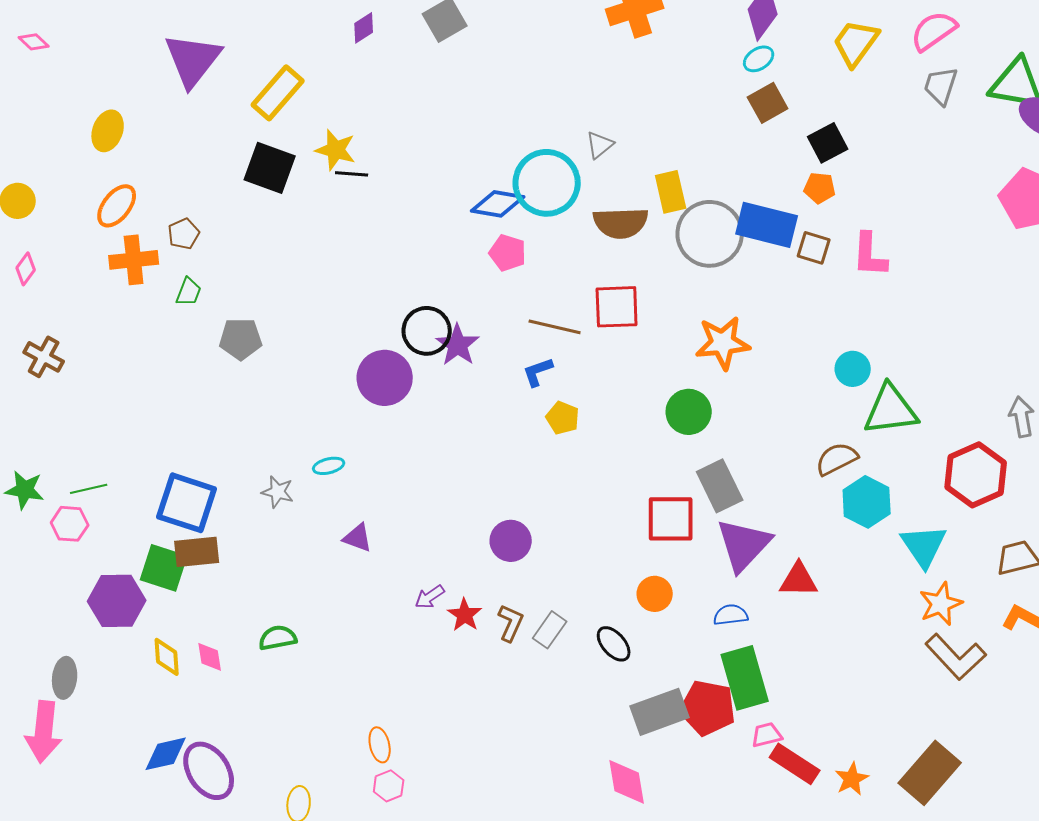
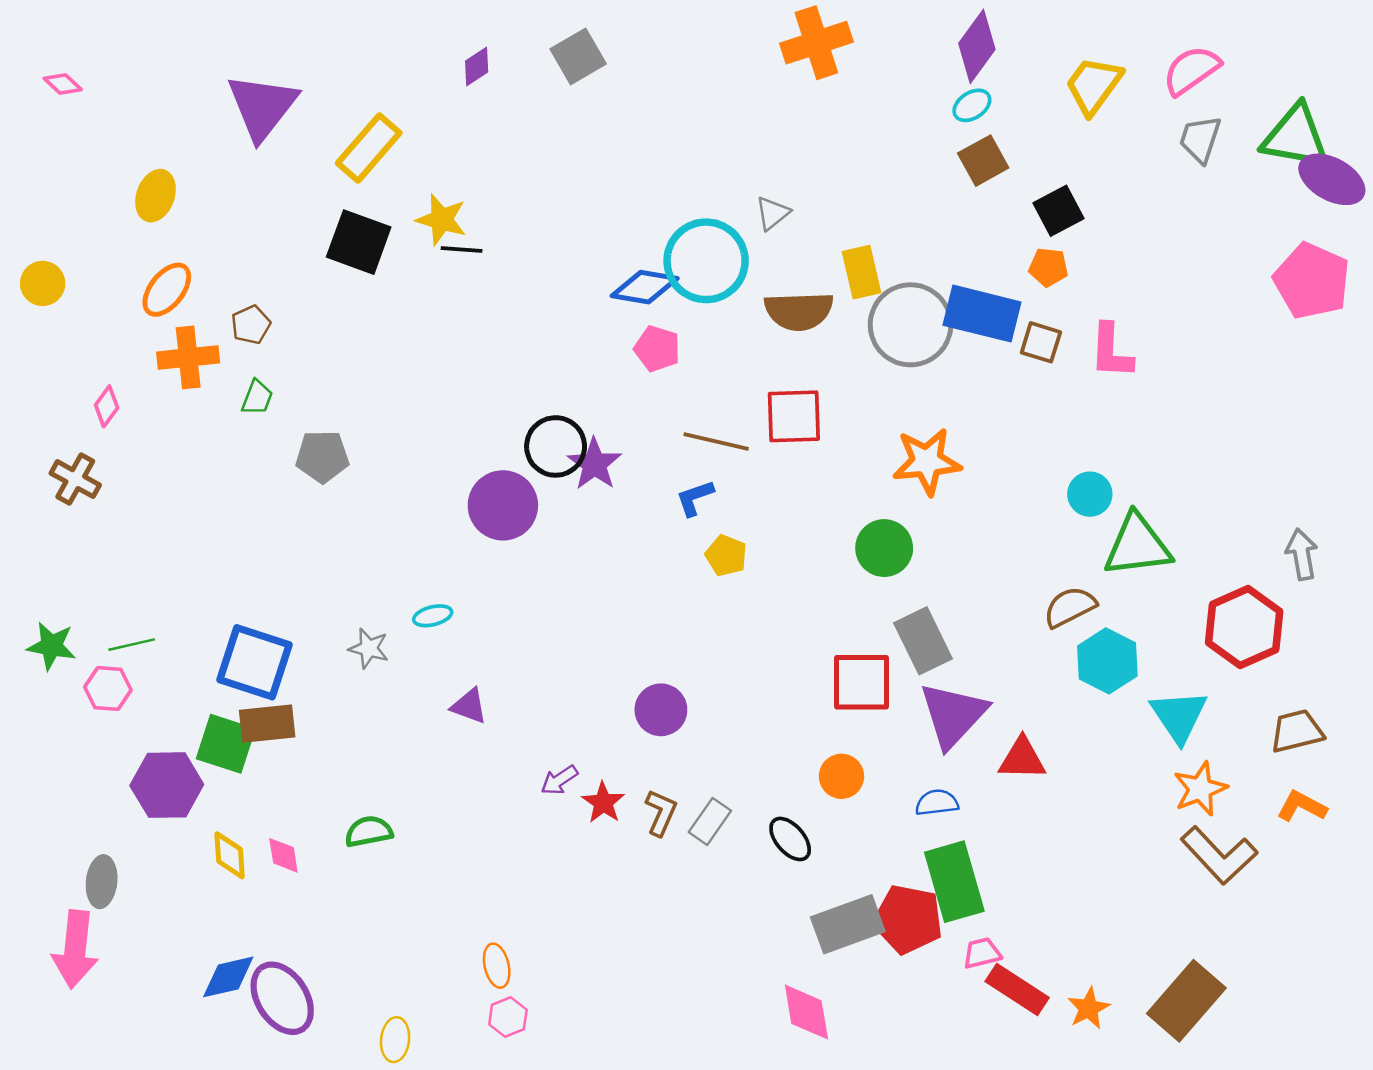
pink diamond: (26, 269) -> (107, 406), moved

